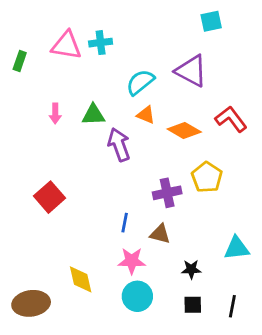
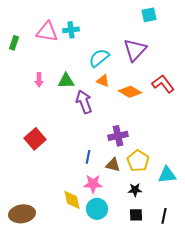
purple triangle: (191, 71) -> (135, 50), turned 45
yellow pentagon: (207, 177) -> (138, 161), moved
yellow diamond: (81, 279) -> (72, 200), moved

